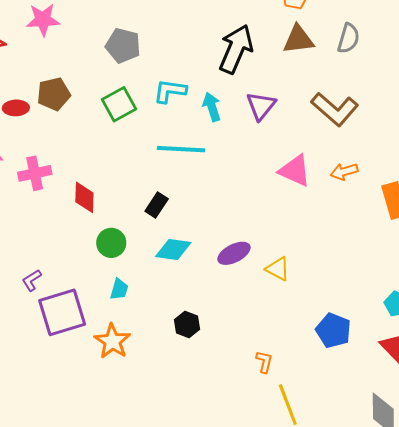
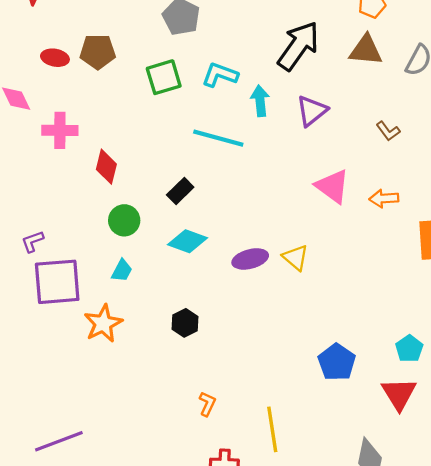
brown L-shape: (335, 109) -> (388, 131), size x0.5
yellow triangle: (278, 269) -> (296, 258), moved
orange L-shape: (264, 362) -> (207, 404), moved

